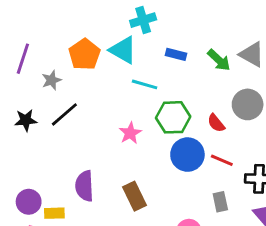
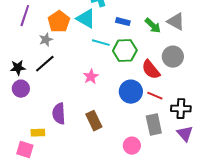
purple line: (23, 59) -> (25, 16), moved
gray star: (52, 80) -> (46, 40), moved
green hexagon: (173, 117) -> (125, 51), moved
red semicircle: (216, 123) -> (151, 70), size x1.5
purple circle: (29, 202) -> (21, 89), moved
gray rectangle: (220, 202) -> (154, 125), size x1.5

